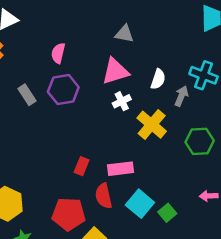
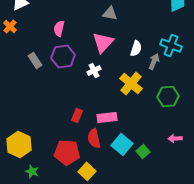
pink triangle: (115, 71) -> (103, 42), turned -30
white cross: (122, 101) -> (94, 70), moved

